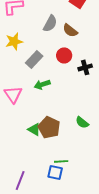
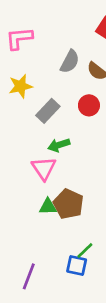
pink triangle: (13, 94) -> (44, 168), moved
green triangle: (34, 129) -> (48, 207), turned -32
green line: (61, 161) -> (85, 250), turned -40

